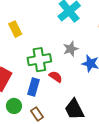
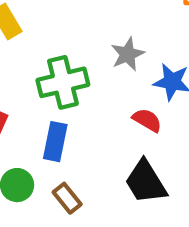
red semicircle: (56, 77) -> (147, 120), moved

